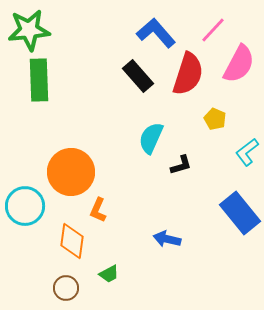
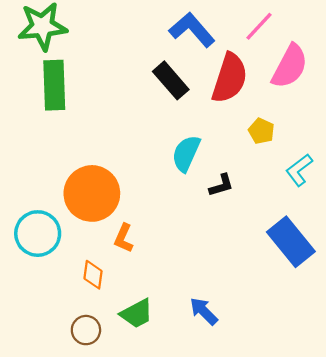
blue arrow: (167, 239) -> (204, 311), moved, turned 32
orange diamond: (72, 241) -> (93, 275), size x0.7
green trapezoid: (109, 274) -> (137, 314), size x1.4

